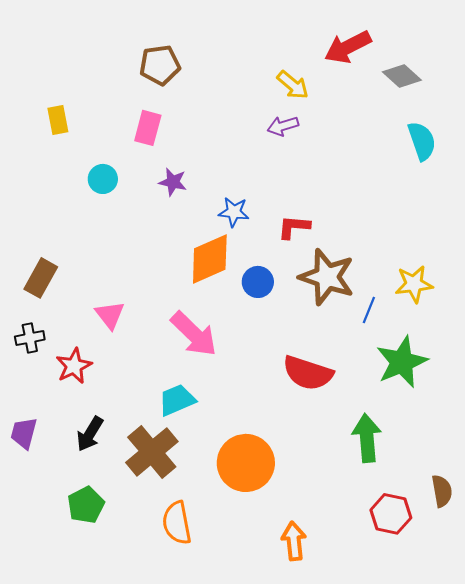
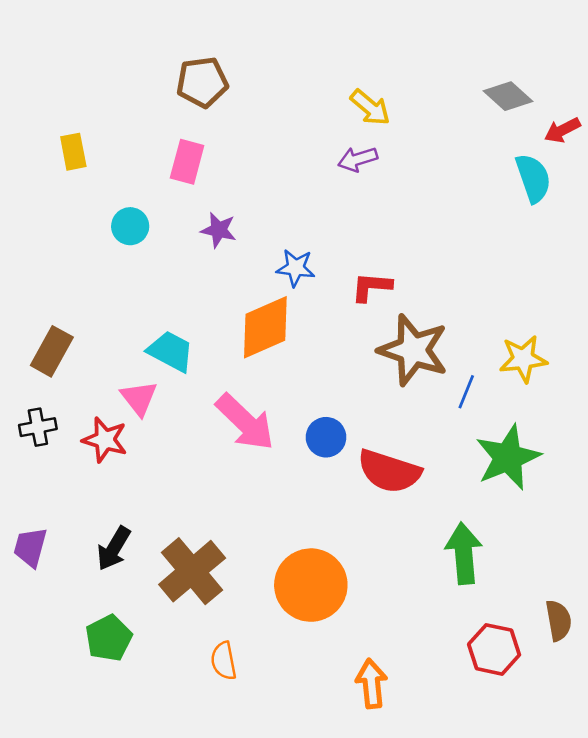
red arrow: (348, 47) -> (562, 130), moved, size x0.6
blue circle: (258, 282) -> (326, 437), moved
red star: (74, 366) -> (105, 440), moved, turned -30
cyan trapezoid: (177, 400) -> (171, 351), moved, turned 51
orange semicircle: (177, 523) -> (224, 661), size x0.7

